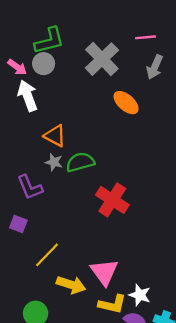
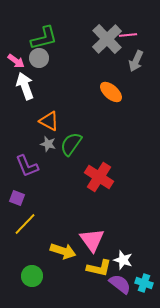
gray cross: (102, 59) -> (107, 39), moved
green semicircle: (80, 162) -> (71, 144), turned -40
yellow line: (47, 255) -> (25, 224), moved

